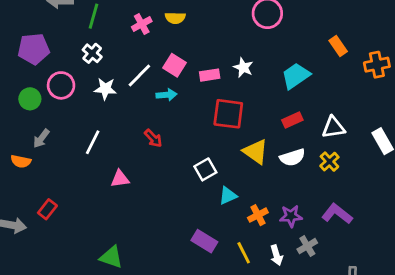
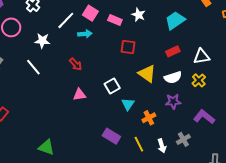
pink rectangle: (210, 75) -> (115, 20), turned 32
white star: (105, 89) -> (42, 41), moved
red square: (228, 114) -> (128, 47), size x0.7
white line: (93, 142) -> (33, 67), turned -66
pink triangle: (120, 179) -> (79, 95), moved
cyan triangle: (228, 196) -> (128, 104), turned -32
purple star: (291, 216) -> (173, 102), moved

